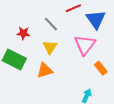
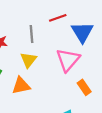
gray line: (51, 24) -> (31, 34), turned 35

